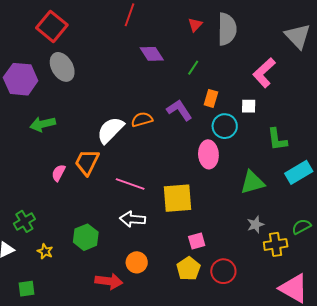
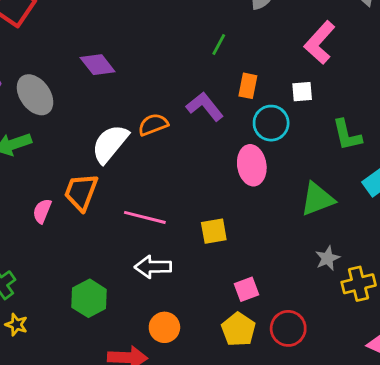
purple diamond: (152, 54) -> (98, 65), moved
gray ellipse: (62, 67) -> (35, 95), moved
yellow square: (178, 198) -> (214, 231), size x0.6
yellow star: (45, 251) -> (16, 325), moved

